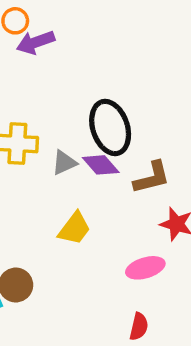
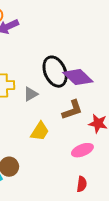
purple diamond: (101, 165) -> (78, 77), moved, size x1.4
brown L-shape: (152, 178) -> (72, 110), moved

